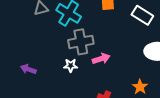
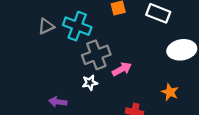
purple arrow: (28, 69) -> (58, 102), moved

